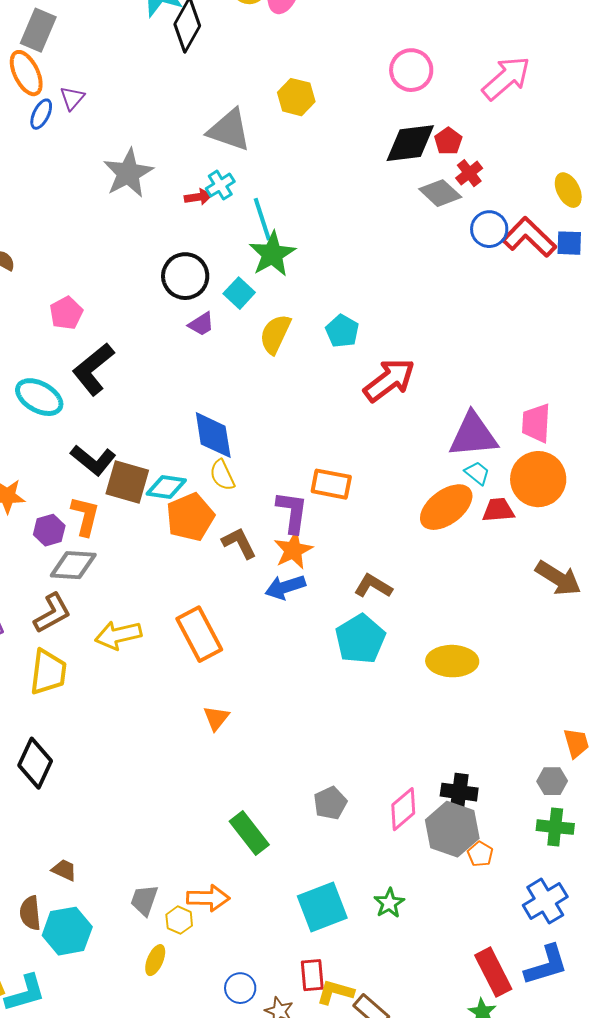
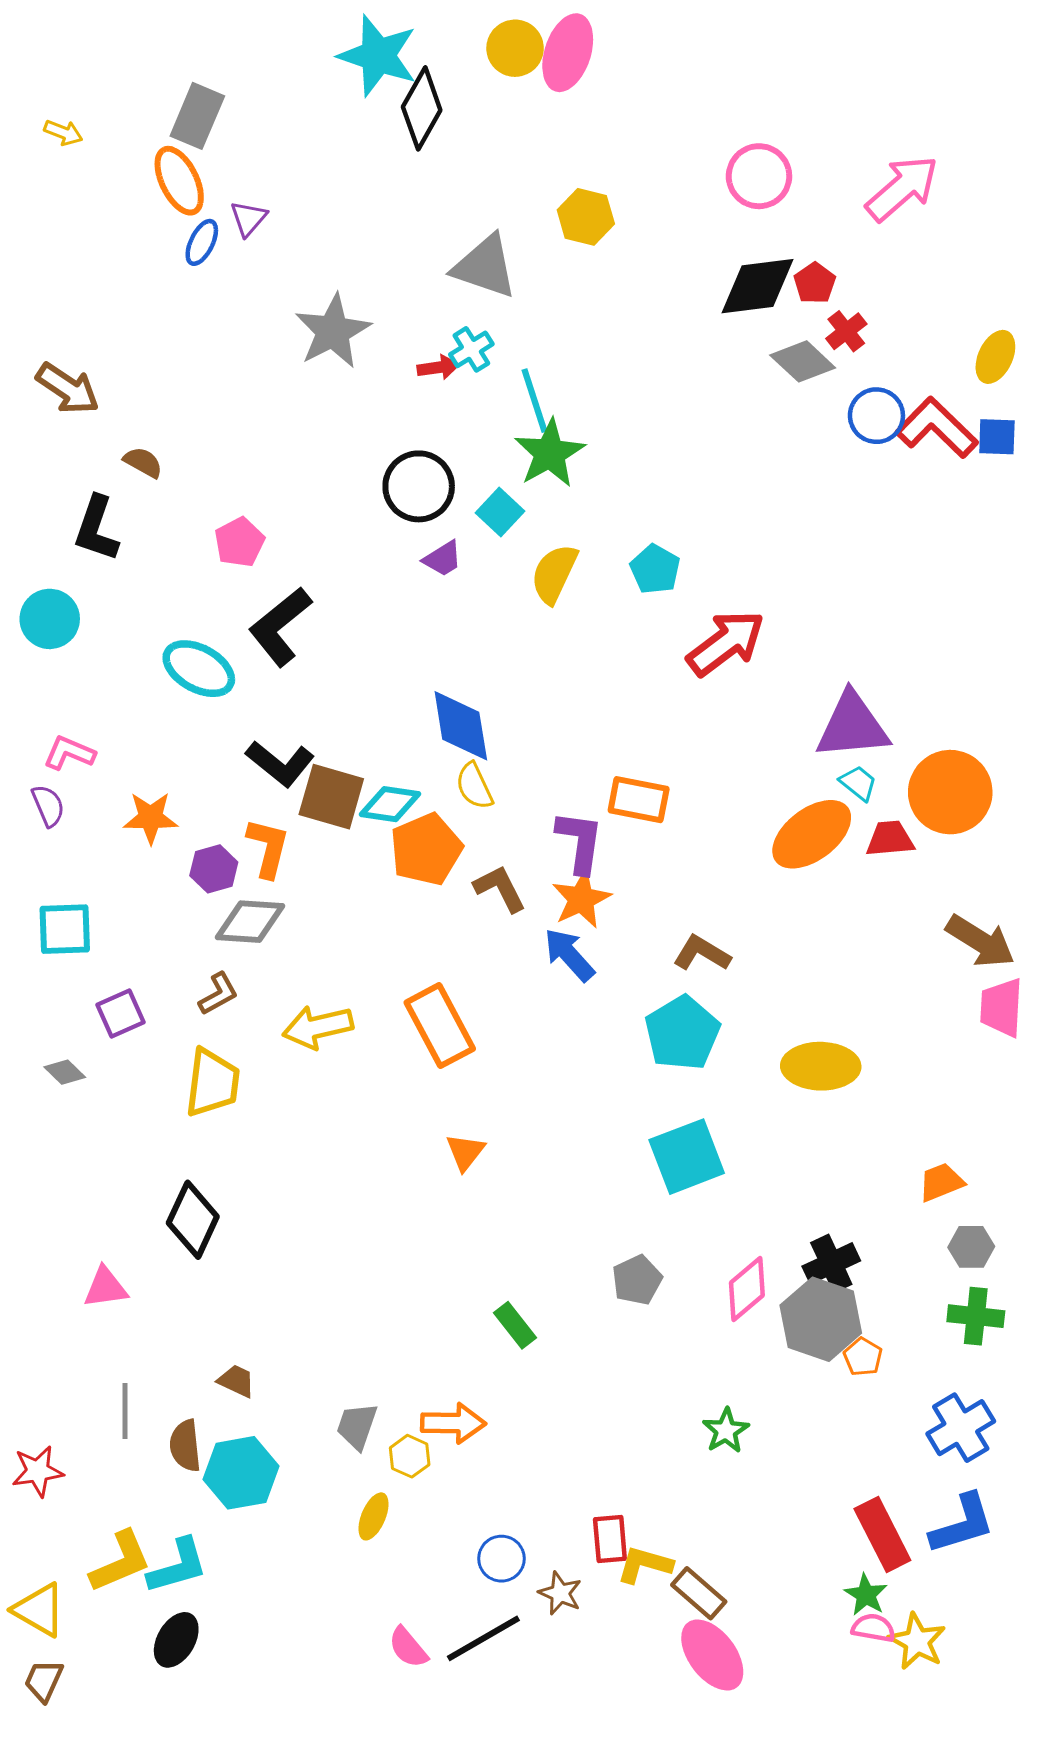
yellow ellipse: (568, 190) -> (995, 357), turned 52
pink trapezoid: (536, 423) -> (1001, 1007), moved
blue arrow: (285, 587) -> (569, 955), turned 66
brown L-shape: (52, 613) -> (218, 994), size x0.7
orange trapezoid: (576, 743) -> (941, 1182), moved, turned -96
black cross: (459, 792) -> (831, 1263), turned -33
green rectangle: (249, 833) -> (515, 1325), size x0.7
cyan square: (322, 907) -> (687, 1157), moved

